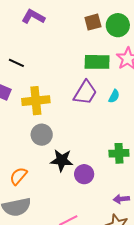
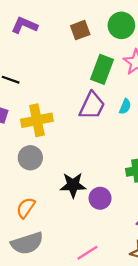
brown square: (93, 22) -> (80, 30), moved
green rectangle: (97, 62) -> (102, 69), turned -65
gray circle: (42, 135) -> (30, 158), moved

